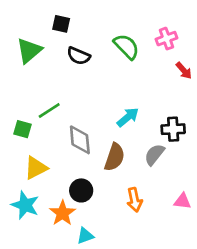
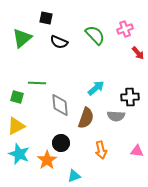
green line: (49, 111) -> (37, 83), turned 36
gray semicircle: (154, 154) -> (116, 116), turned -126
yellow triangle: (36, 168) -> (16, 126), moved
cyan triangle: (85, 236) -> (74, 176), moved

